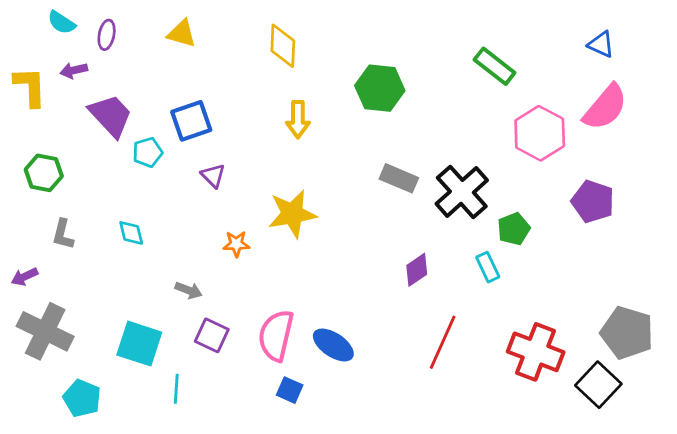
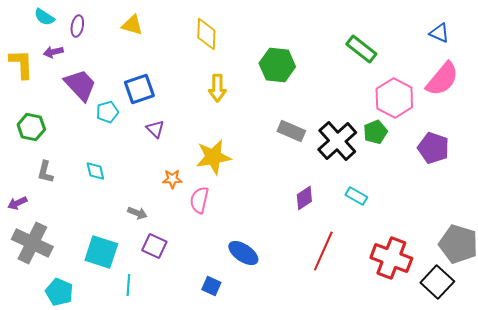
green pentagon: (514, 229) -> (375, 132), moved
cyan rectangle: (488, 267) -> (356, 196), turned -35
pink semicircle: (276, 335) -> (199, 200), moved, size x0.7

